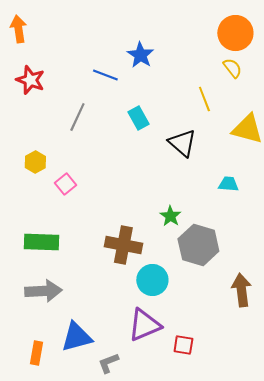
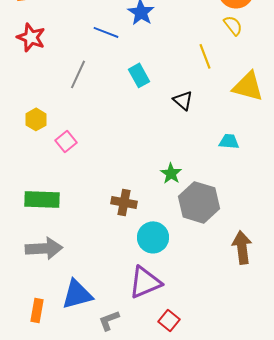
black triangle: (182, 143) -> (183, 100), size x0.7
brown cross: (123, 245) -> (124, 202), size x0.7
red square: (183, 345) -> (169, 320), moved, turned 30

